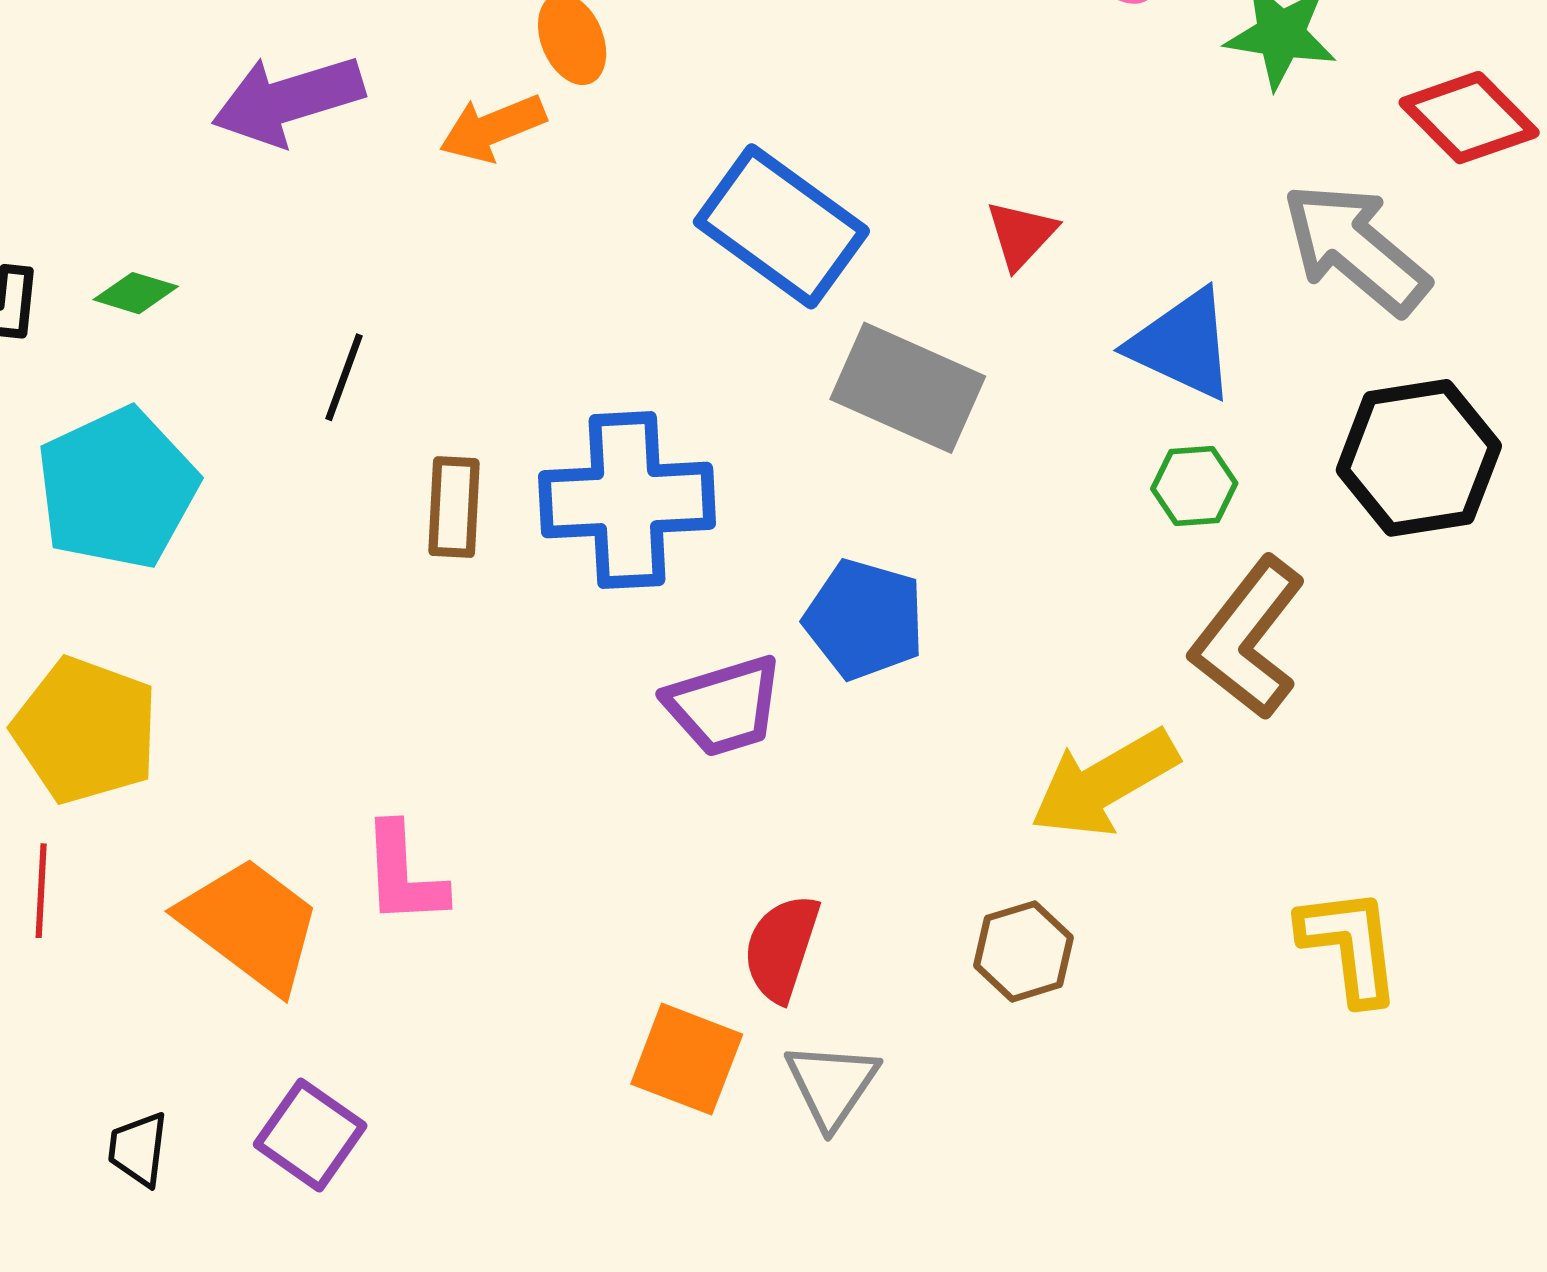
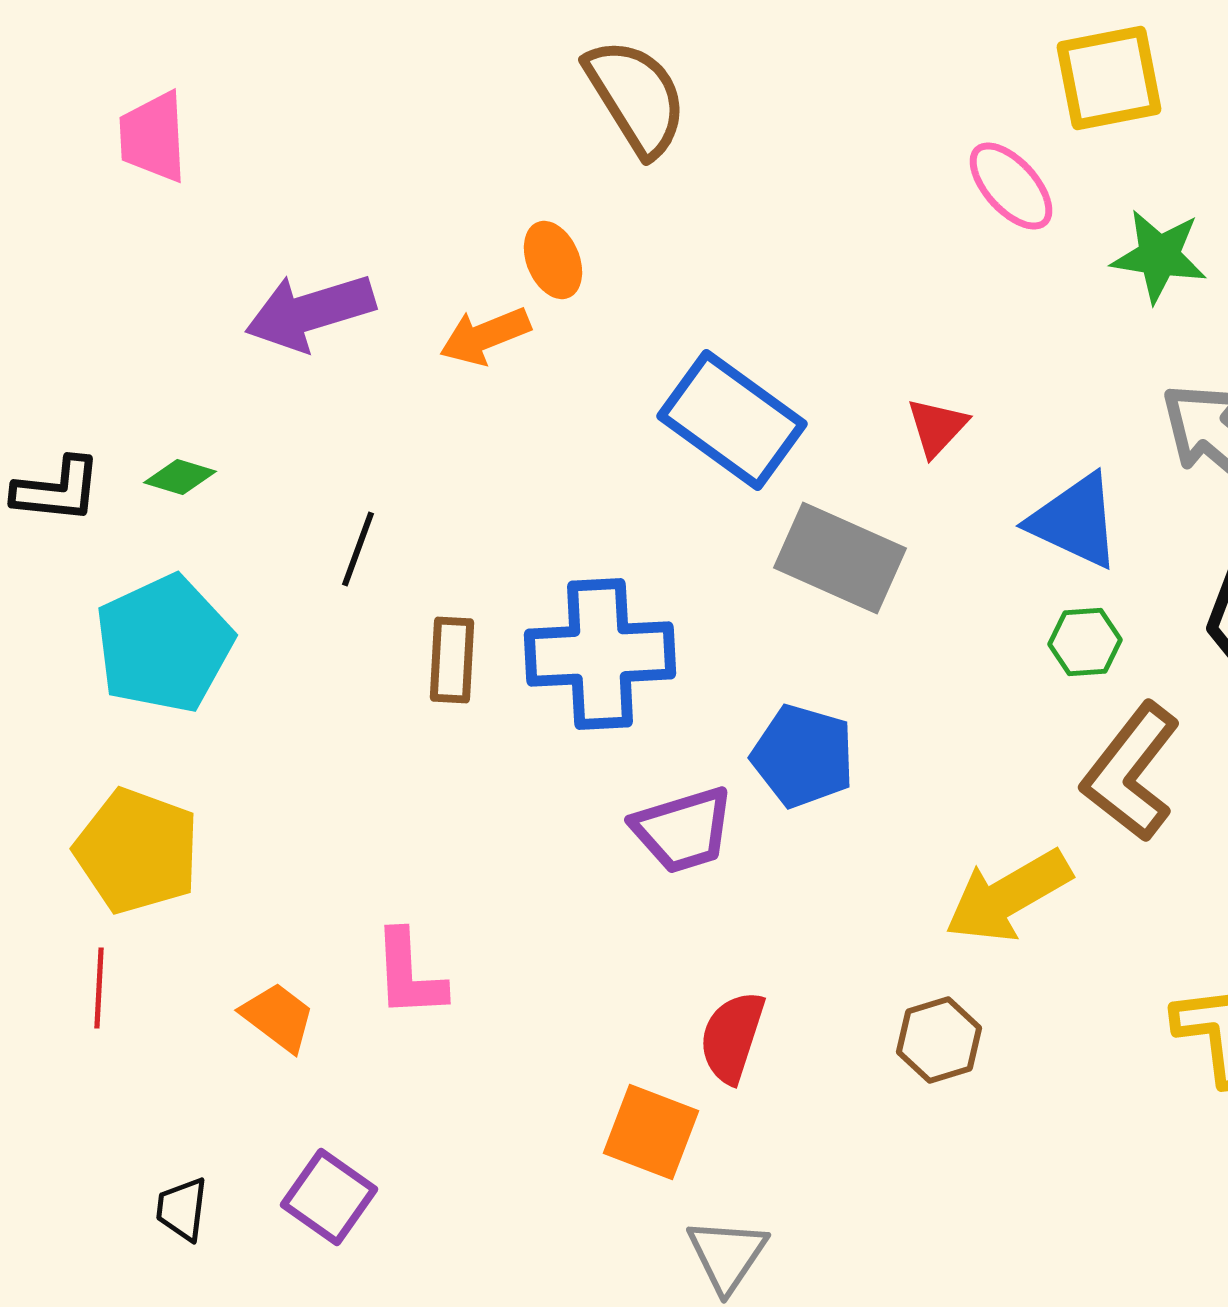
orange trapezoid: (250, 925) -> (278, 1017), size x0.6
gray triangle: (832, 1085) -> (727, 1255), moved

